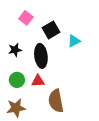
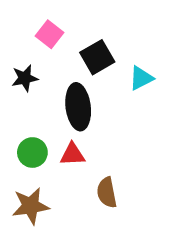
black star: (15, 50) -> (25, 78), moved
brown semicircle: (56, 101) -> (107, 193), size x0.7

